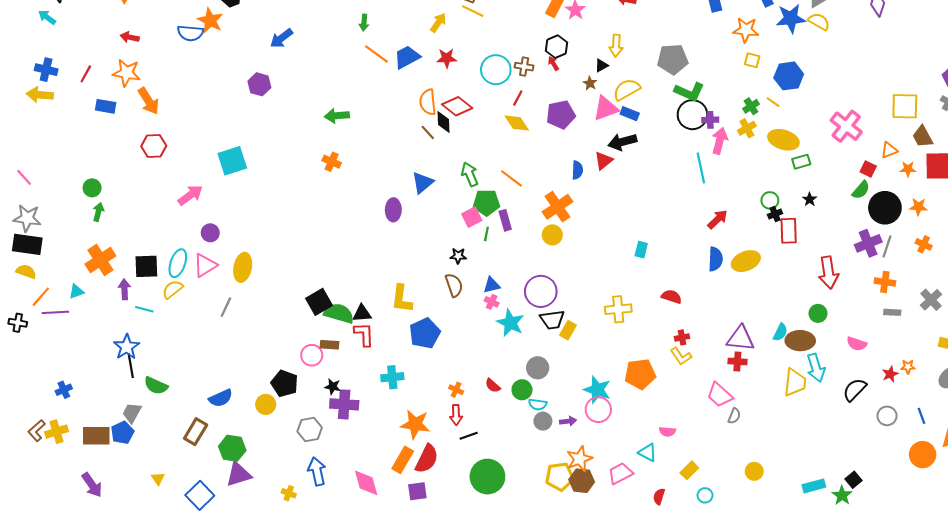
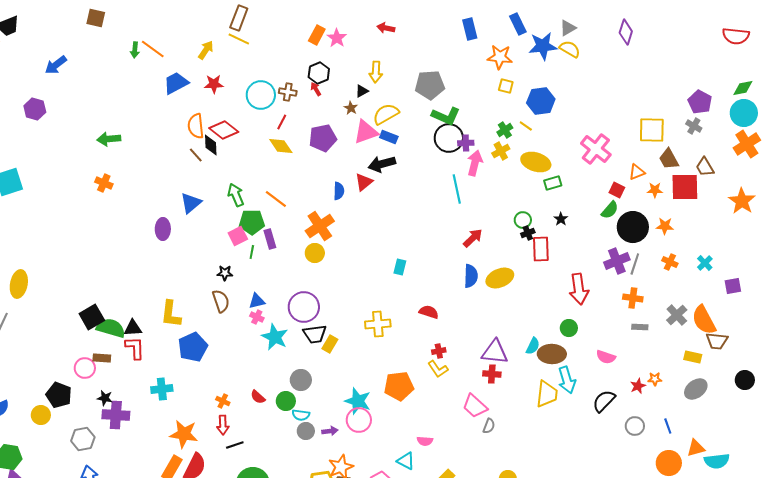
orange line: (377, 54) -> (153, 49), moved

